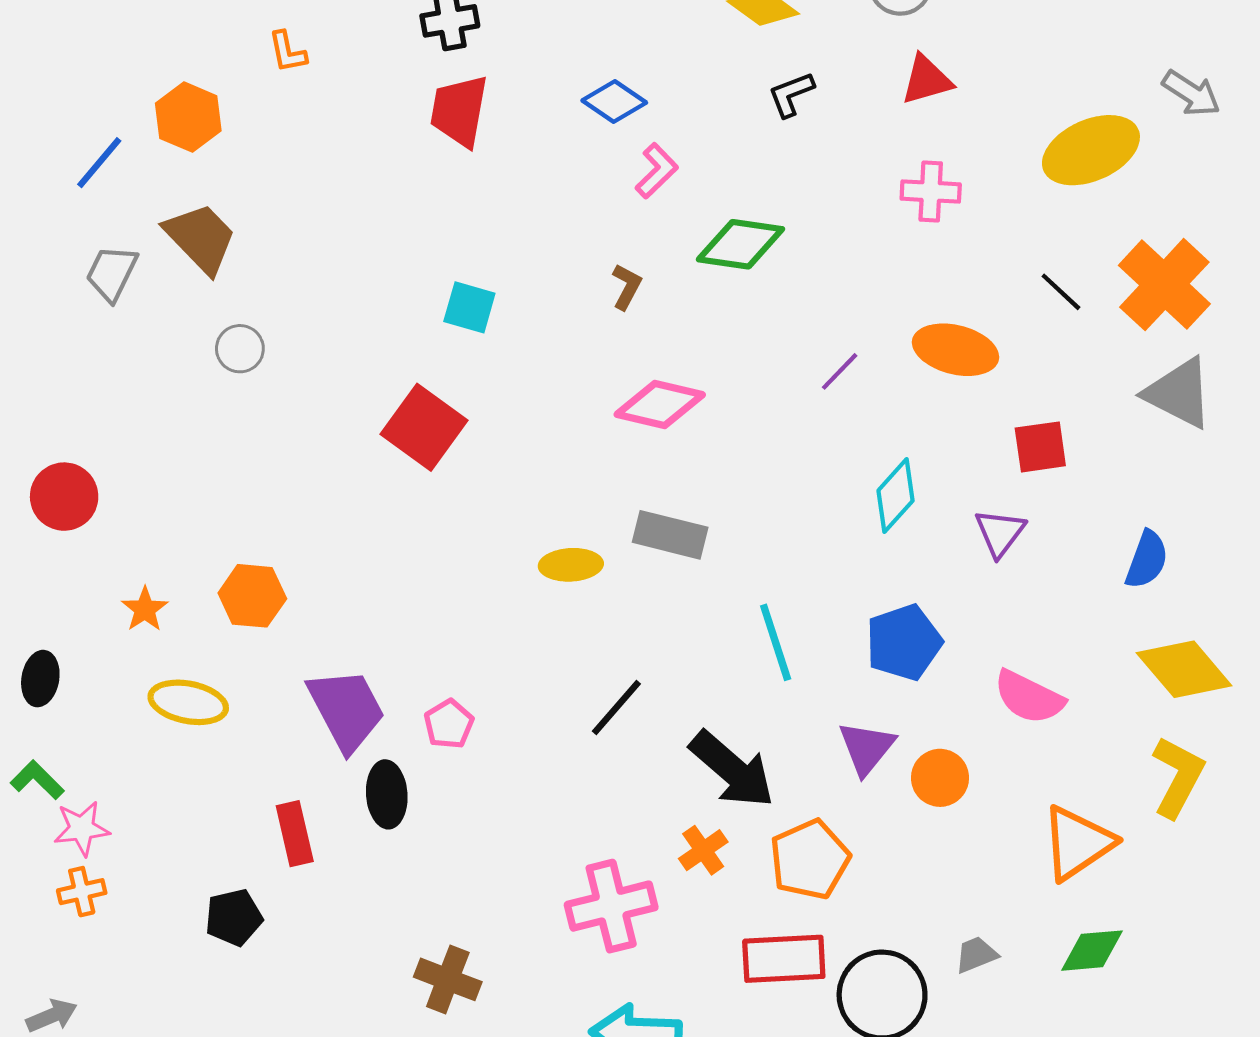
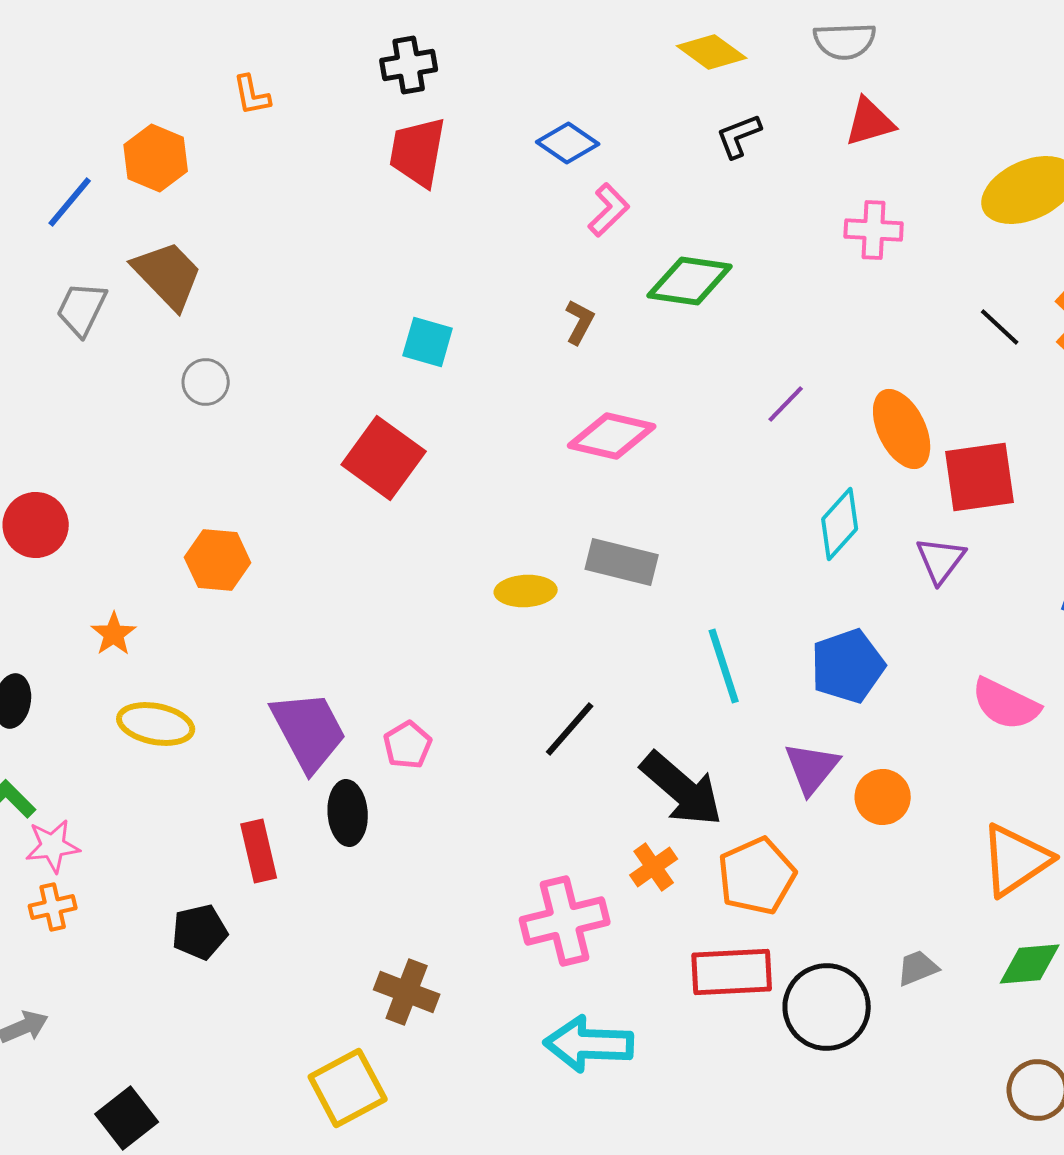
orange ellipse: (956, 350) -> (902, 429), moved, turned 50
red square: (1040, 447) -> (980, 477), size x1.4
orange hexagon: (252, 596) -> (218, 560), moved
pink semicircle: (1029, 697) -> (1006, 704), moved

